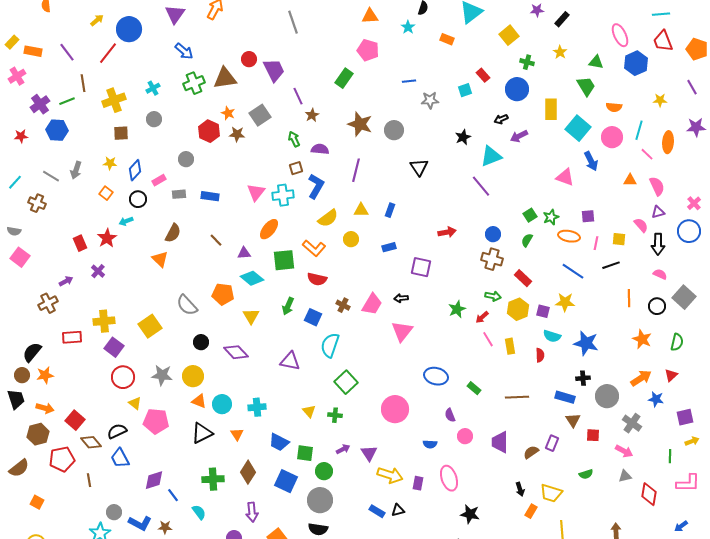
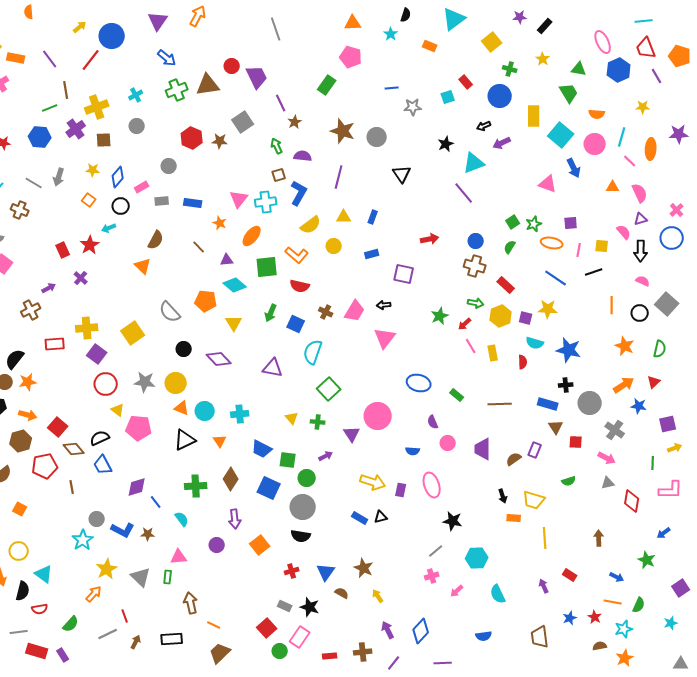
purple line: (692, 87) -> (657, 76), moved
purple cross: (40, 104) -> (76, 129), moved
orange star: (228, 113) -> (220, 223), moved
purple triangle: (369, 453) -> (352, 434), moved
orange rectangle: (531, 511) -> (514, 518), turned 64

